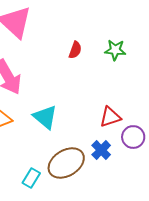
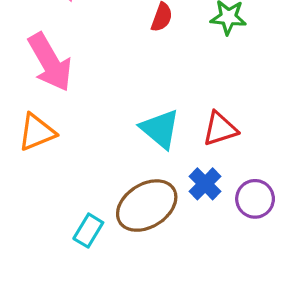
cyan triangle: (45, 117) -> (160, 129), moved
purple circle: (133, 137) -> (255, 199), moved

